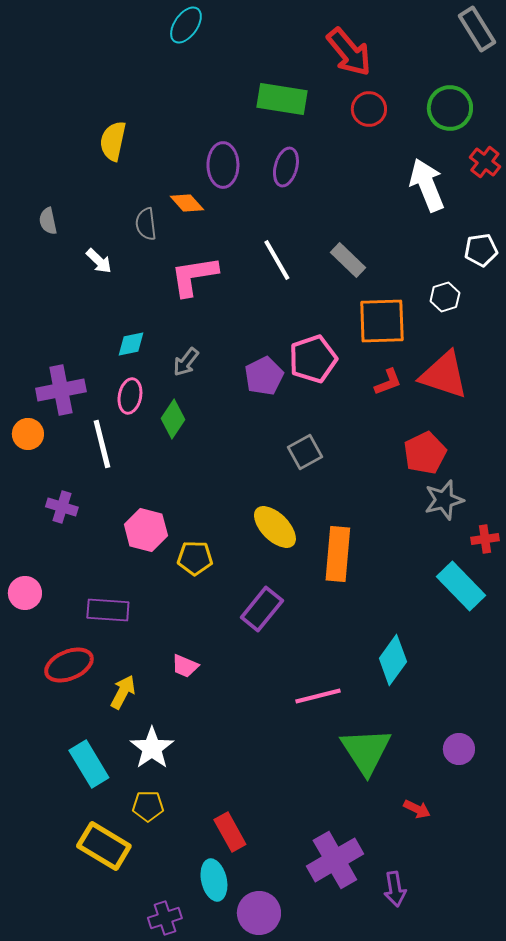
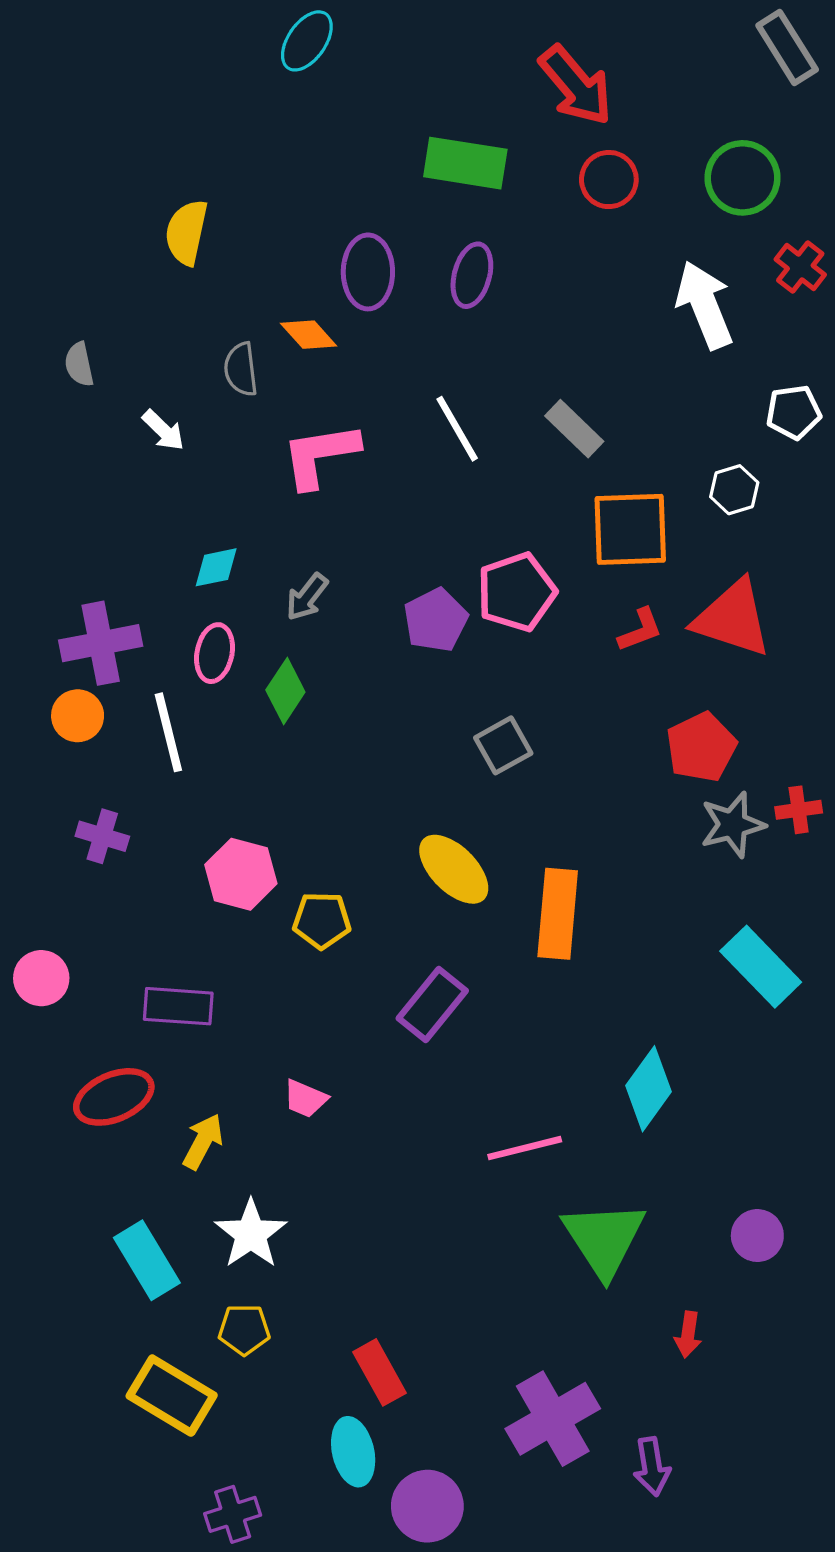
orange circle: (28, 434) -> (78, 716), moved
red cross: (485, 539) -> (799, 810), moved
red arrow: (417, 809) -> (688, 1335), turned 72
purple cross: (165, 918) -> (233, 1514), moved

